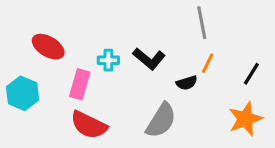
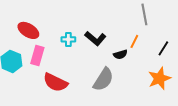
gray line: (202, 23) -> (144, 14), moved
pink rectangle: (80, 84) -> (37, 55), moved

